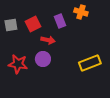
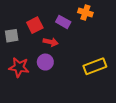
purple rectangle: (60, 21) -> (63, 22), turned -40
gray square: (11, 25) -> (12, 36), moved

